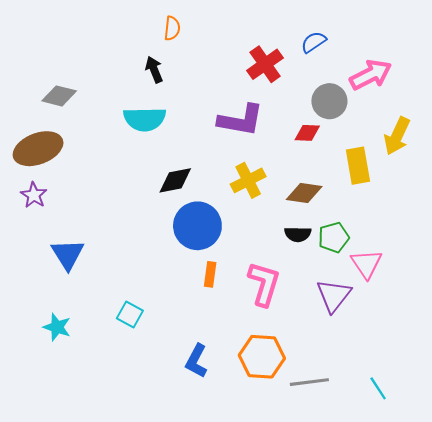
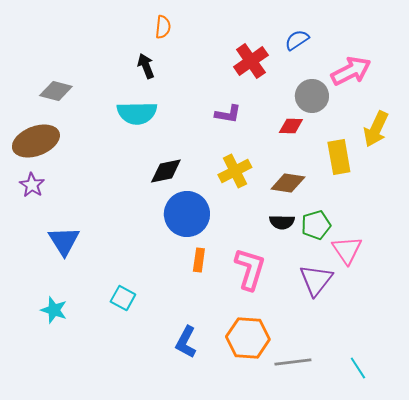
purple L-shape: (241, 120) -> (228, 114), size x0.6

